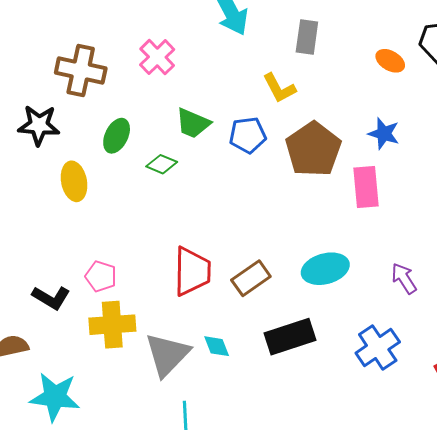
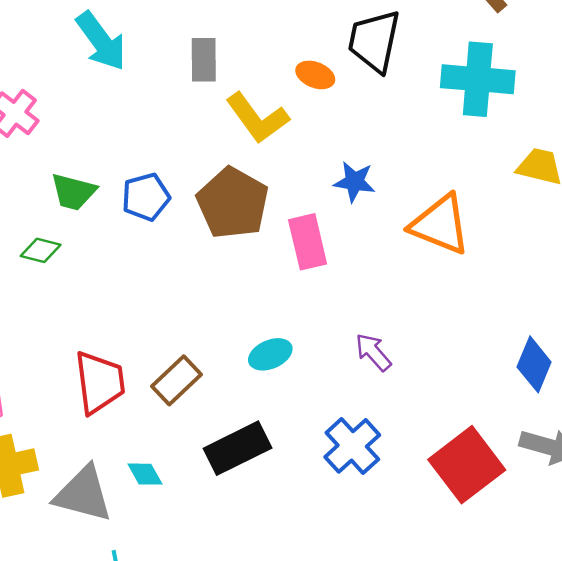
yellow L-shape: (279, 88) -> (257, 118), moved, size x1.4
blue star: (384, 134) -> (354, 182), moved
cyan ellipse: (325, 269) -> (270, 354), size x0.7
gray triangle: (167, 355) -> (83, 494), turned -51

